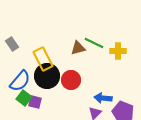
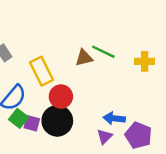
yellow cross: (118, 51) -> (145, 61), moved
black circle: (47, 76) -> (57, 121), moved
red circle: (71, 80) -> (61, 97), moved

